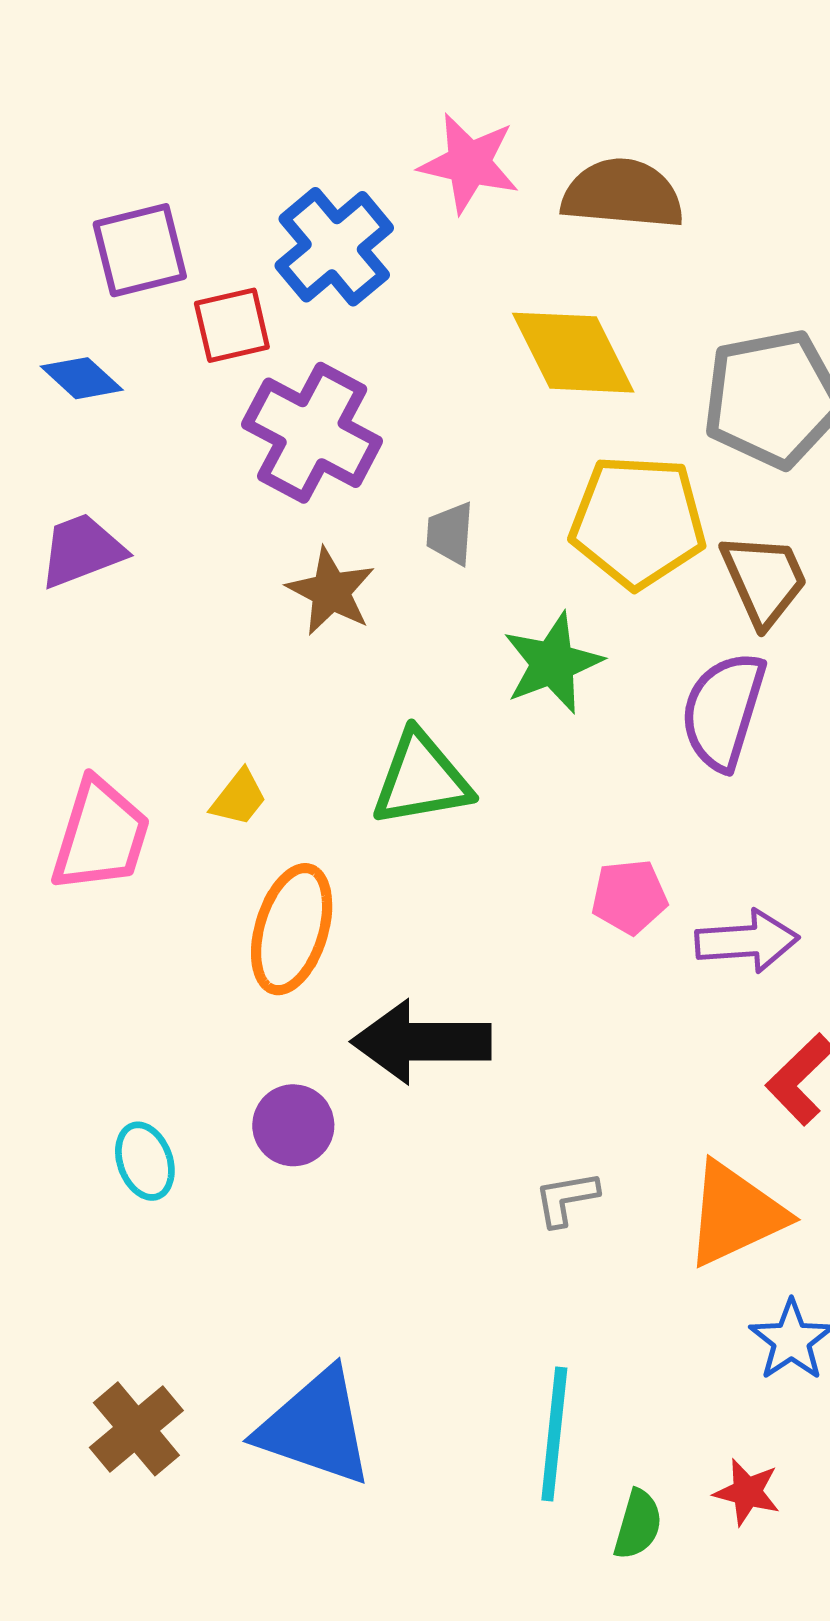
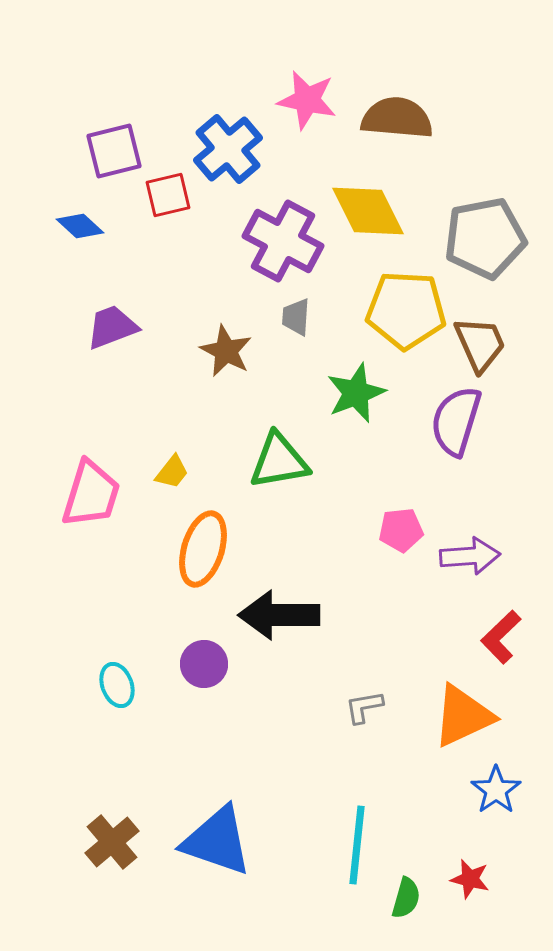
purple cross: (312, 433) -> (283, 241), moved
purple trapezoid: (82, 550) -> (112, 327), moved

